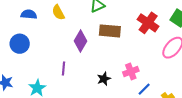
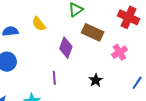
brown rectangle: (110, 31) -> (93, 32), turned 30
pink cross: (131, 72) -> (119, 52), moved

